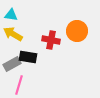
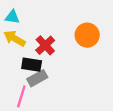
red cross: (51, 40) -> (45, 45), moved, turned 36
gray rectangle: (12, 64) -> (37, 78), moved

